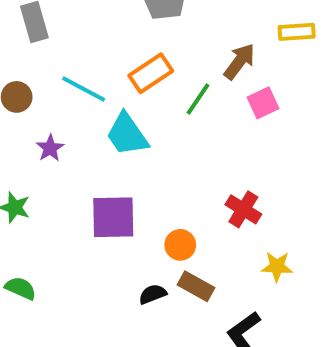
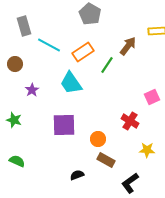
cyan line: (84, 89) -> (49, 45), moved
pink square: (263, 103) -> (152, 97), moved
black semicircle: (153, 294) -> (77, 175), moved

